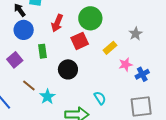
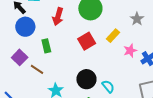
red square: (80, 41) -> (87, 41), moved
black circle: (68, 69) -> (86, 79), moved
brown line: (29, 86) -> (37, 69), moved

